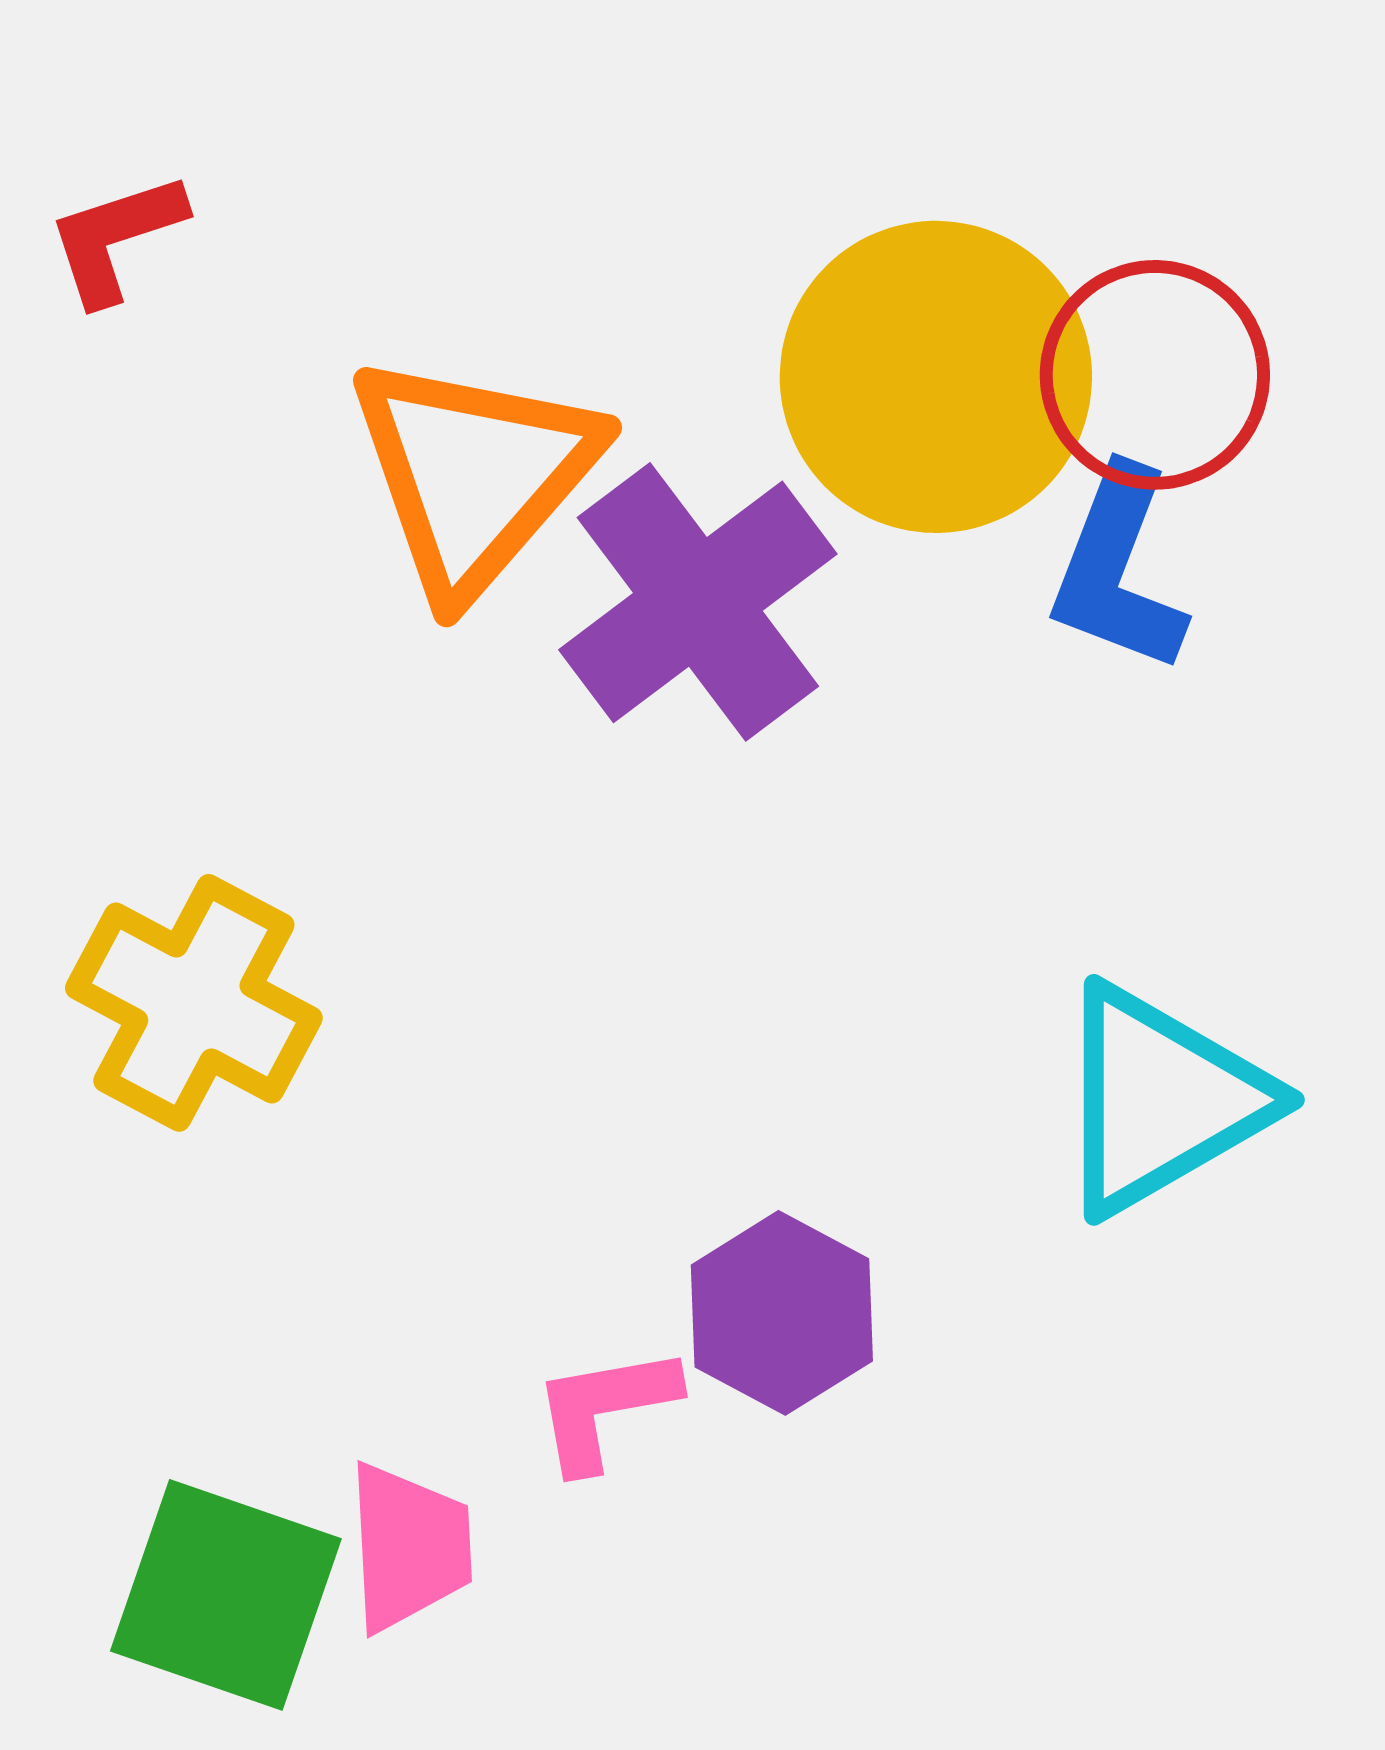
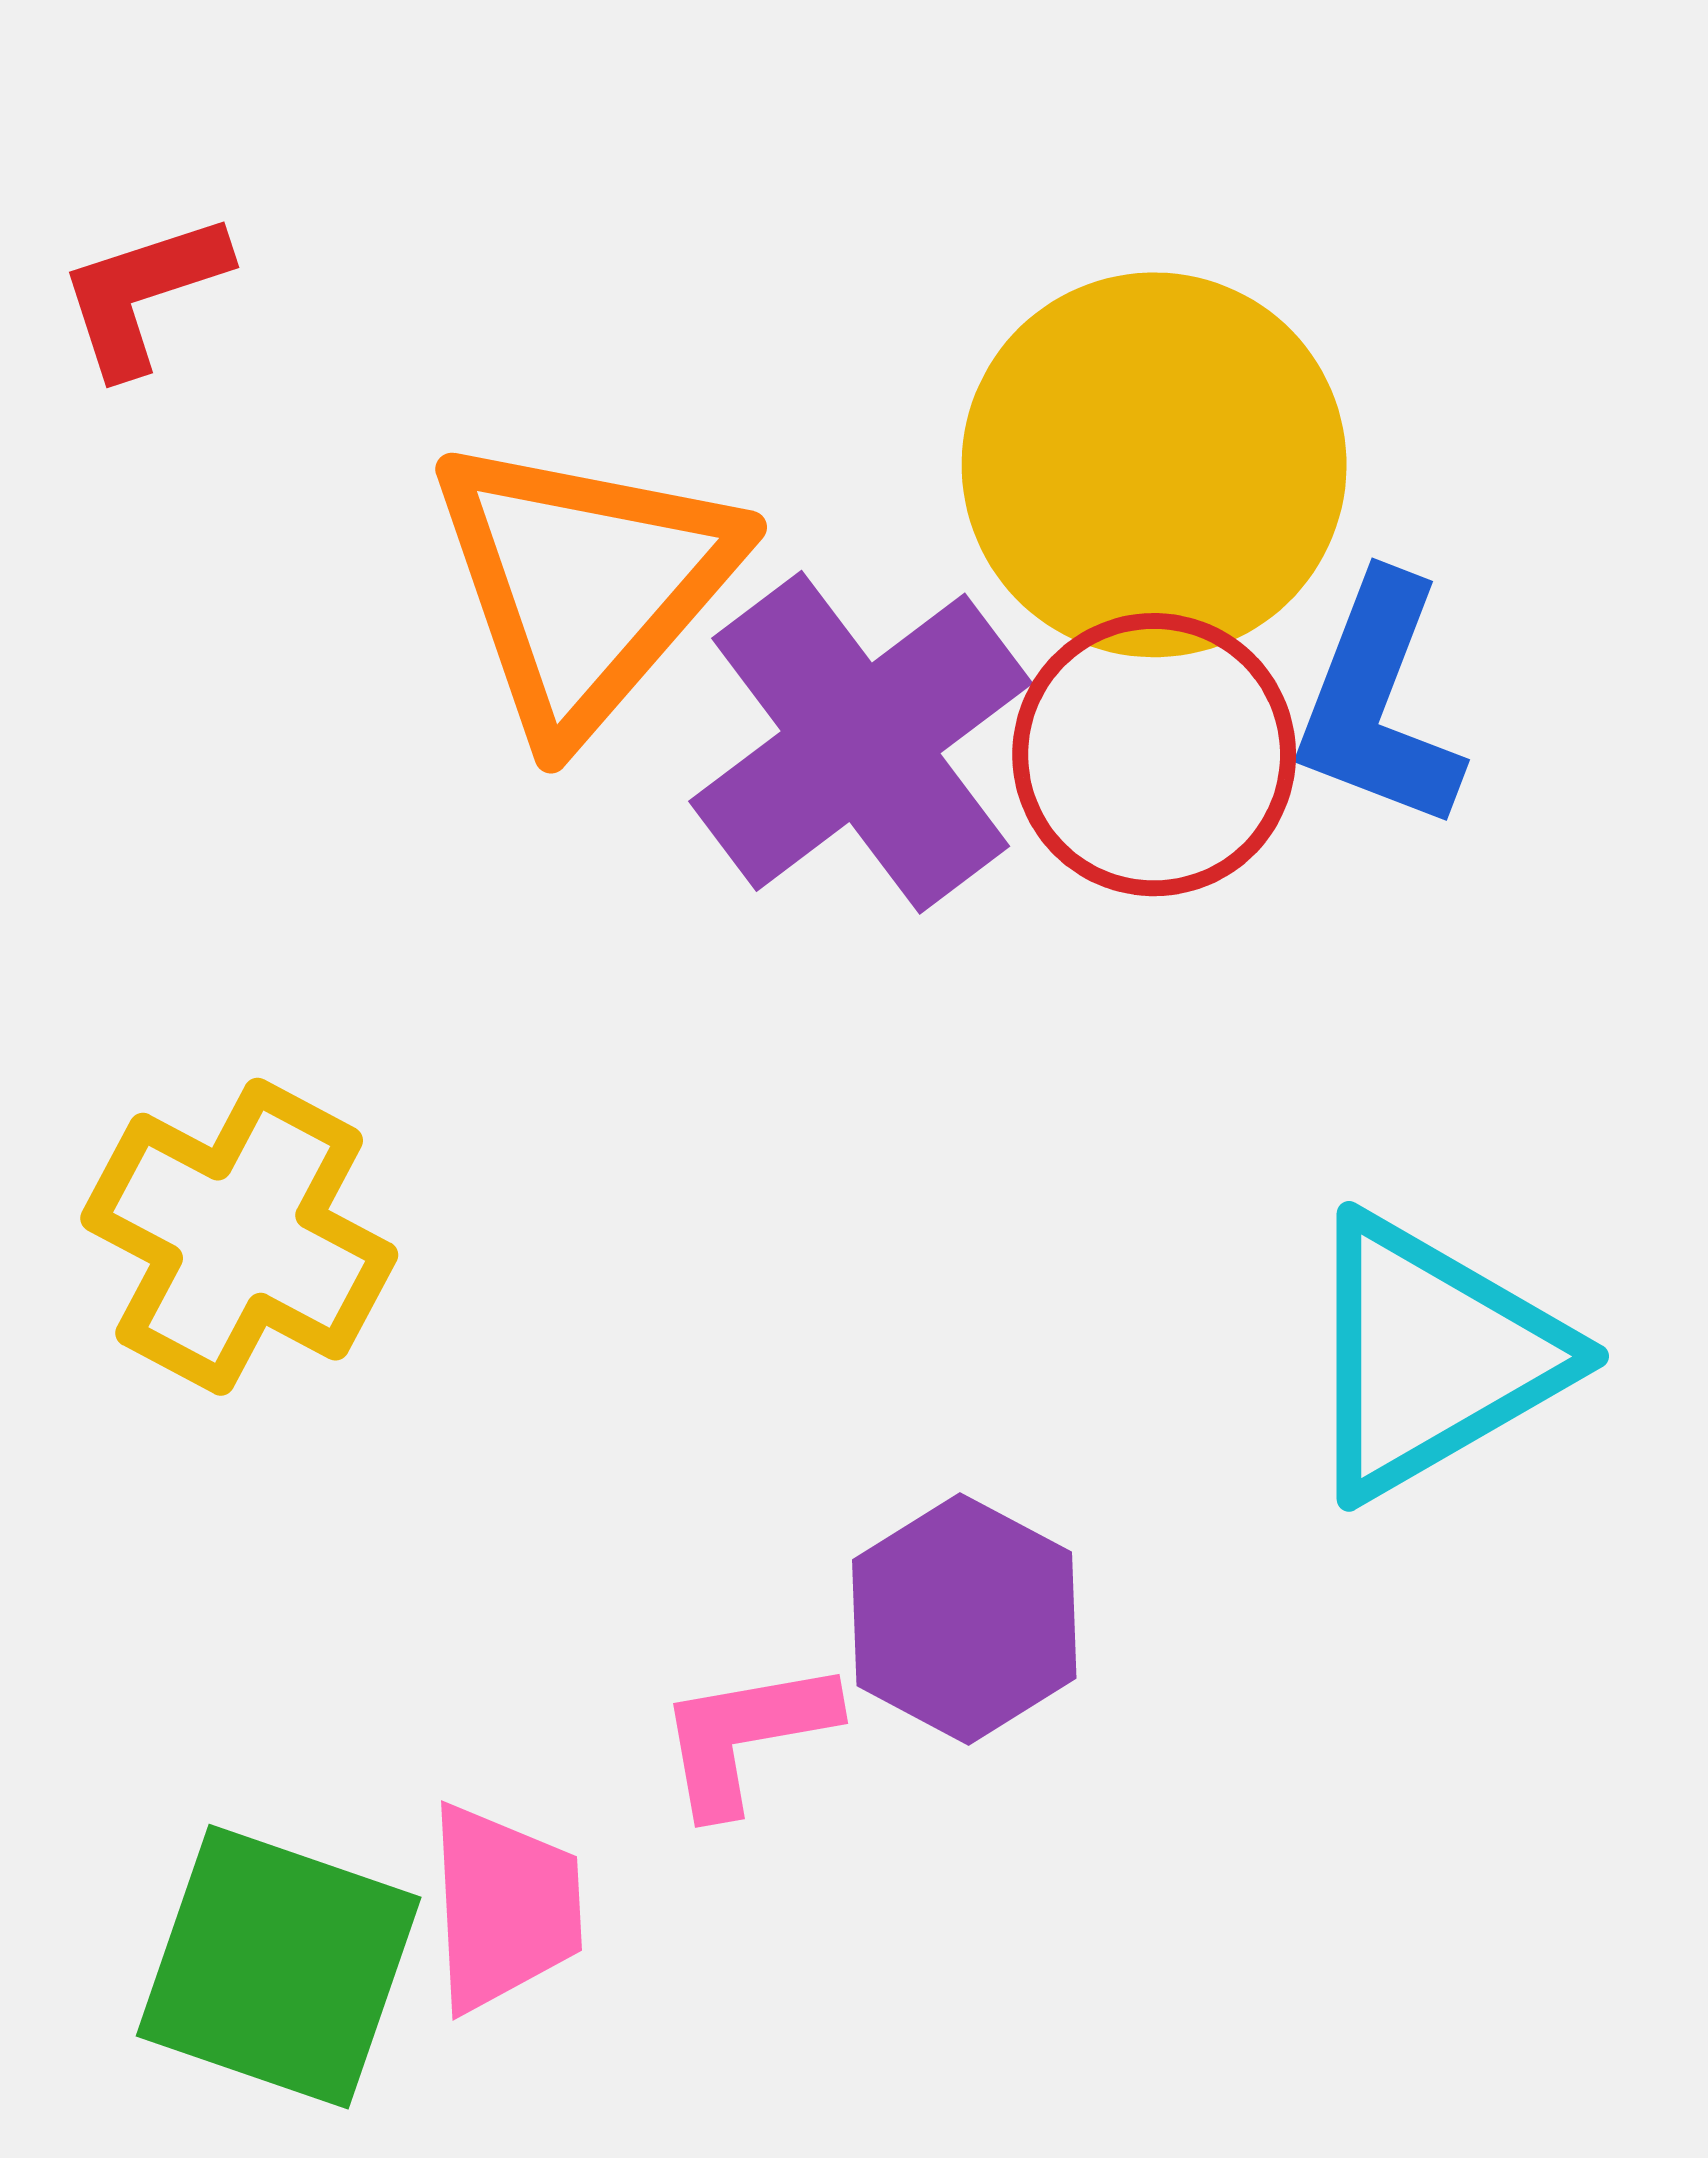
red circle: (1155, 375) -> (1154, 755), moved

